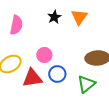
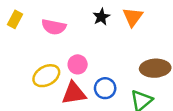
pink semicircle: (16, 25) -> (54, 27), turned 90
pink circle: (44, 55) -> (78, 64), moved

